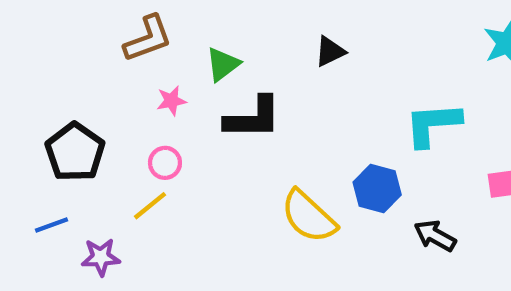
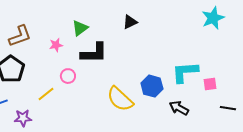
brown L-shape: (148, 39) -> (20, 36), moved
cyan L-shape: (433, 124) -> (185, 72), moved
pink circle: (165, 163) -> (68, 76), moved

